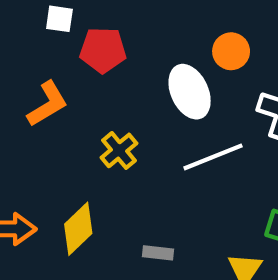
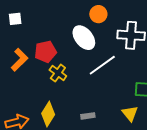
red pentagon: (103, 50) -> (46, 52), moved

